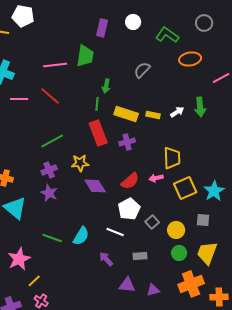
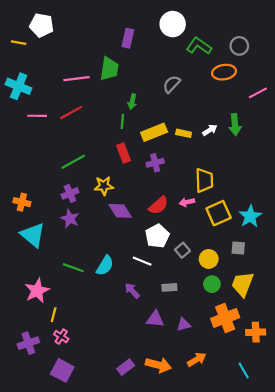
white circle: (133, 22) -> (173, 24), moved, size x1.5
gray circle: (204, 23) -> (239, 46), moved
red line: (50, 96) -> (71, 113), turned -70
yellow rectangle: (126, 114) -> (154, 132), turned -40
red rectangle: (98, 133) -> (123, 153), size x0.7
yellow line: (34, 281) -> (54, 315), turned -32

